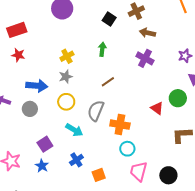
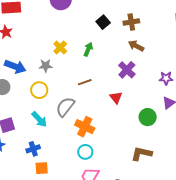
yellow cross: (67, 56) -> (60, 48), moved, turned -32
red triangle: (157, 108) -> (116, 98), moved
orange square: (99, 175) -> (42, 168), moved

